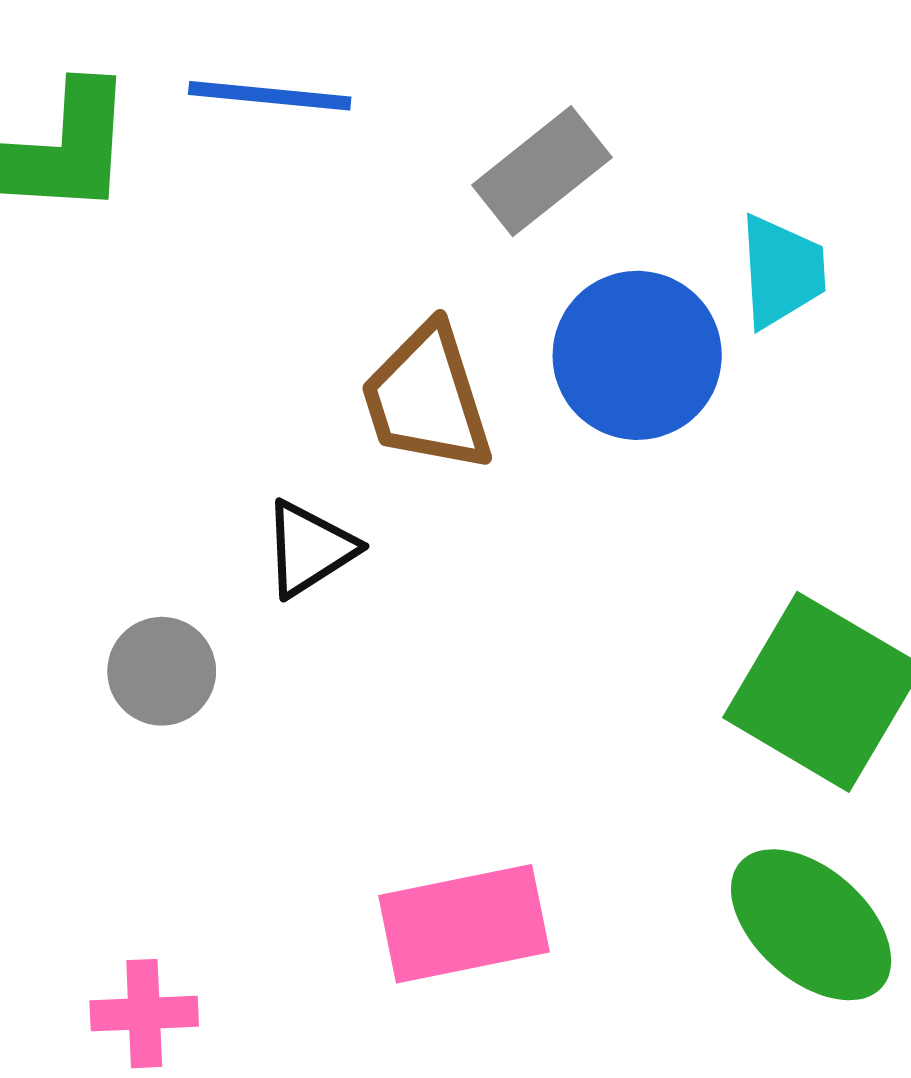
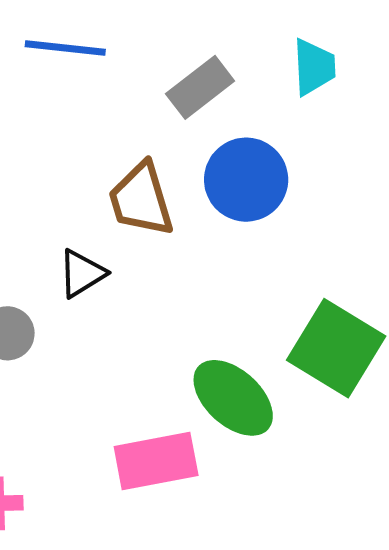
cyan trapezoid: (782, 271) -> (314, 67), moved
green ellipse: (811, 925) -> (233, 398), moved

